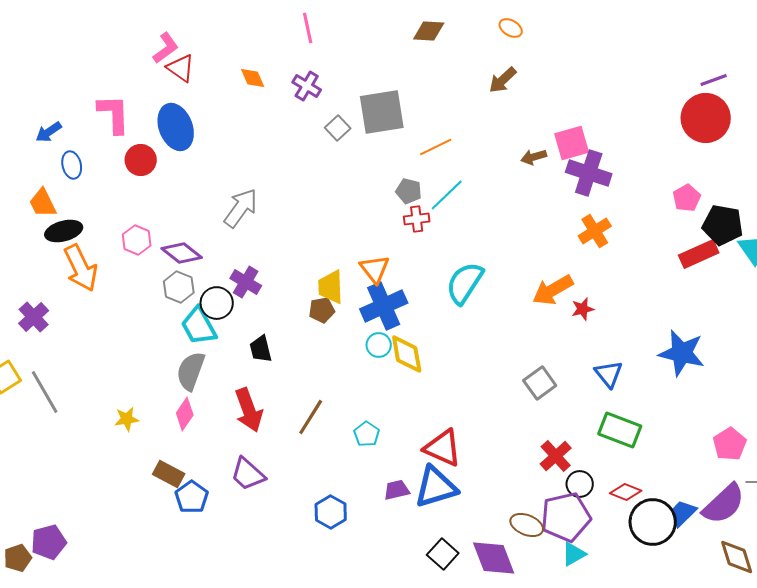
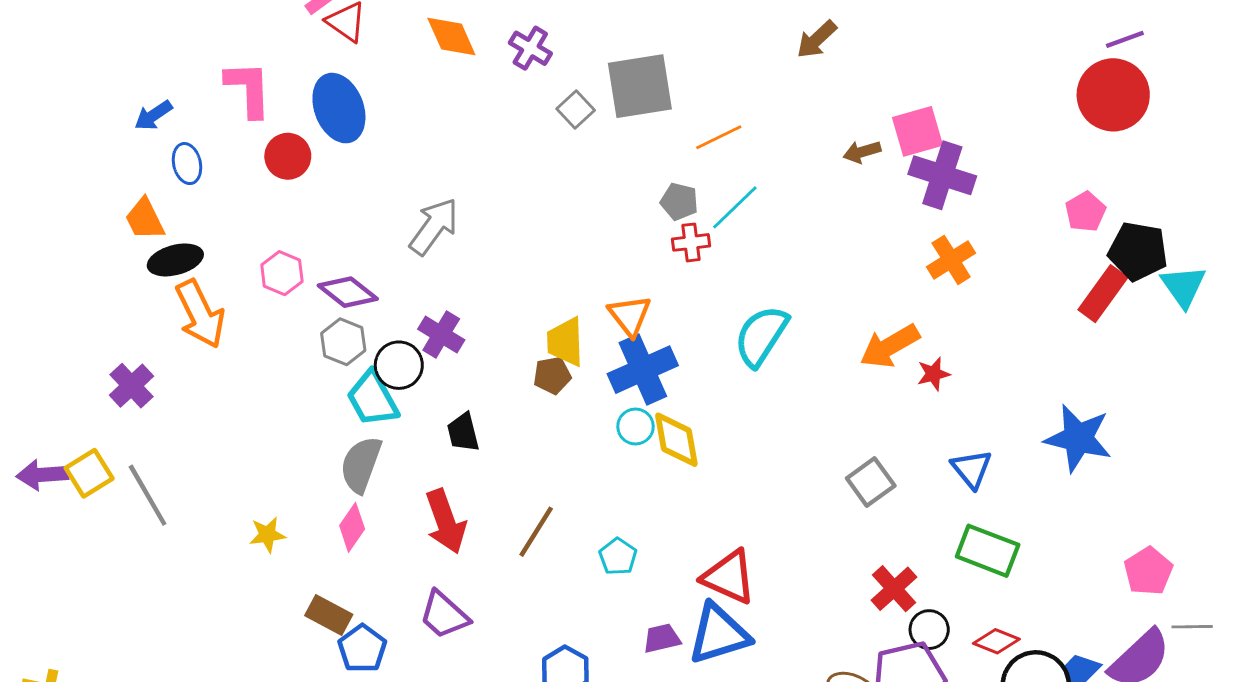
orange diamond: (253, 78) -> (451, 36), size x1.4
red rectangle: (699, 254) -> (1103, 294), turned -30

